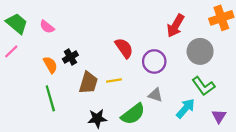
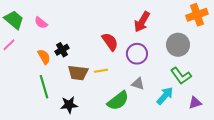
red arrow: (175, 26) -> (142, 22), moved
brown trapezoid: (88, 83) -> (78, 73), turned 80
purple triangle: (219, 116) -> (195, 103), turned 40
black star: (97, 118) -> (69, 105), moved

